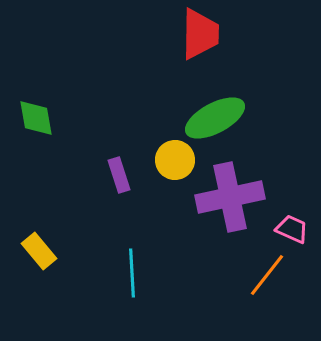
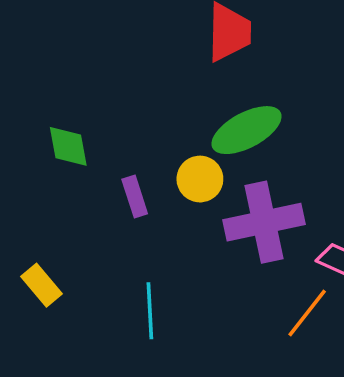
green diamond: (36, 118) -> (68, 146), moved

